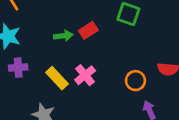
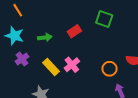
green arrow: (63, 36) -> (45, 37), moved
purple cross: (18, 68) -> (22, 59), turned -32

